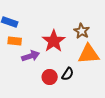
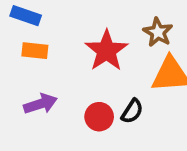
purple arrow: (31, 56) -> (40, 104), moved

